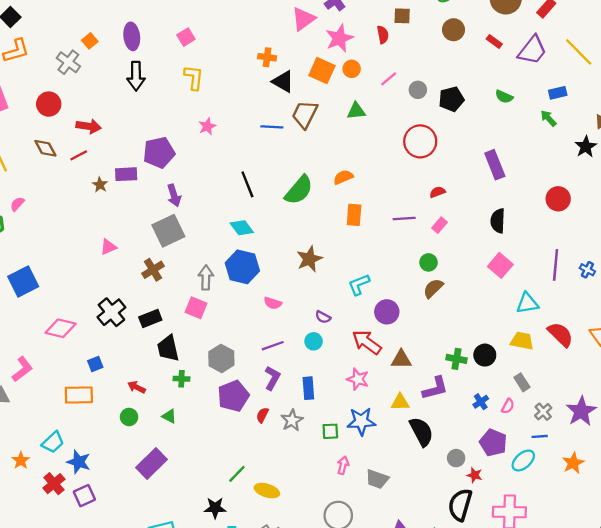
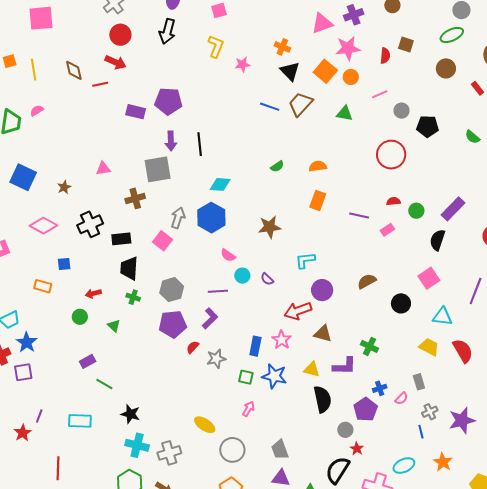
red circle: (49, 104) -> (120, 35), moved
pink star: (207, 126) -> (242, 64), moved
purple rectangle: (495, 165) -> (453, 209), moved, turned 50
black line: (247, 184) -> (200, 144), moved
brown star: (100, 185) -> (64, 187), moved
green semicircle: (299, 190) -> (277, 166), size x0.5
cyan diamond: (242, 228) -> (220, 184), turned -65
green circle: (429, 262) -> (416, 211), moved
blue square: (23, 282) -> (23, 177), turned 36
cyan circle: (314, 341) -> (242, 276), moved
red arrow: (367, 342) -> (298, 311), turned -72
black circle: (485, 355) -> (401, 303), moved
red arrow: (137, 387) -> (93, 293), turned -56
blue rectangle: (308, 388) -> (255, 346), moved
orange rectangle: (79, 395) -> (43, 286), size x0.7
blue line: (540, 436) -> (421, 432), turned 64
purple pentagon: (493, 443) -> (365, 409), moved
cyan ellipse: (523, 460) -> (404, 466), moved
orange star: (573, 463) -> (443, 462), turned -30
purple rectangle: (151, 464) -> (88, 361), size x0.6
green line: (237, 474) -> (104, 384), moved, turned 60
gray trapezoid: (377, 479) -> (280, 450), moved, turned 35
yellow ellipse: (267, 491) -> (205, 425), moved

